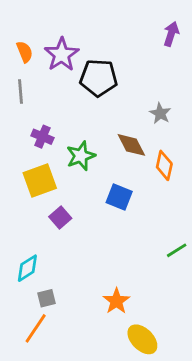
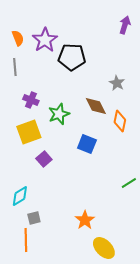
orange line: (36, 328) -> (26, 240), turned -35

